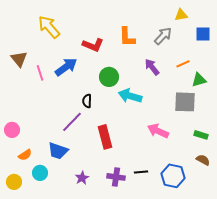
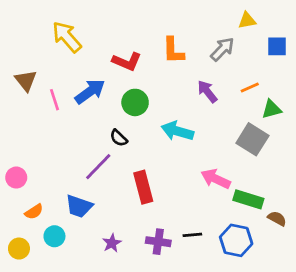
green circle: (109, 77) -> (135, 102), moved
black semicircle: (87, 101) -> (119, 138), turned -48
gray square: (185, 102) -> (252, 139), turned 30
green rectangle: (201, 135) -> (248, 199), moved, size x1.5

